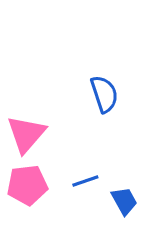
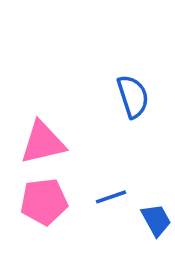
pink triangle: (26, 134) -> (43, 143), turned 36

